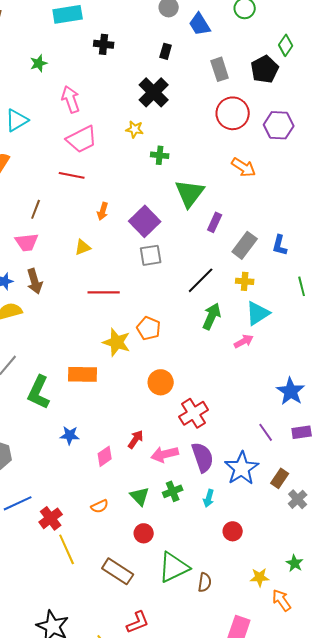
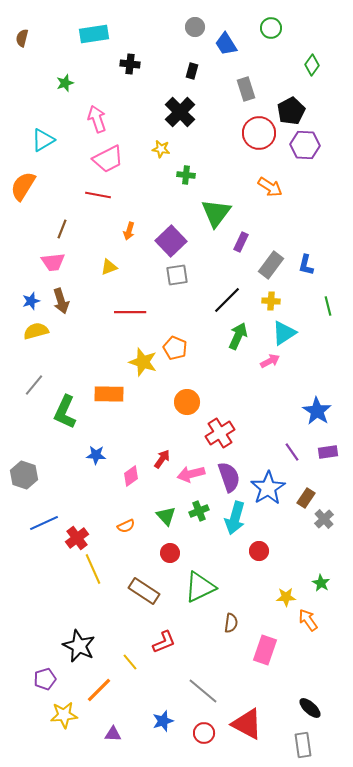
black pentagon: (265, 69) -> (291, 111), moved
cyan arrow: (209, 498) -> (235, 518), size x1.8
brown semicircle: (205, 582) -> (231, 623), moved

